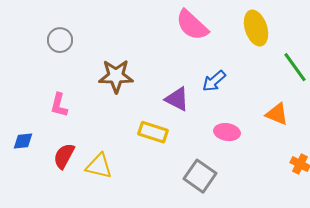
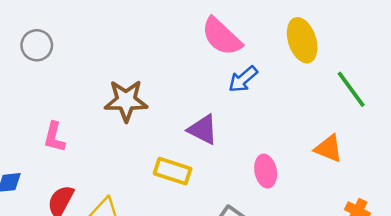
gray circle: (60, 40) -> (37, 45), moved
blue arrow: (214, 81) -> (243, 79), moved
pink ellipse: (227, 132) -> (266, 171), turned 70

